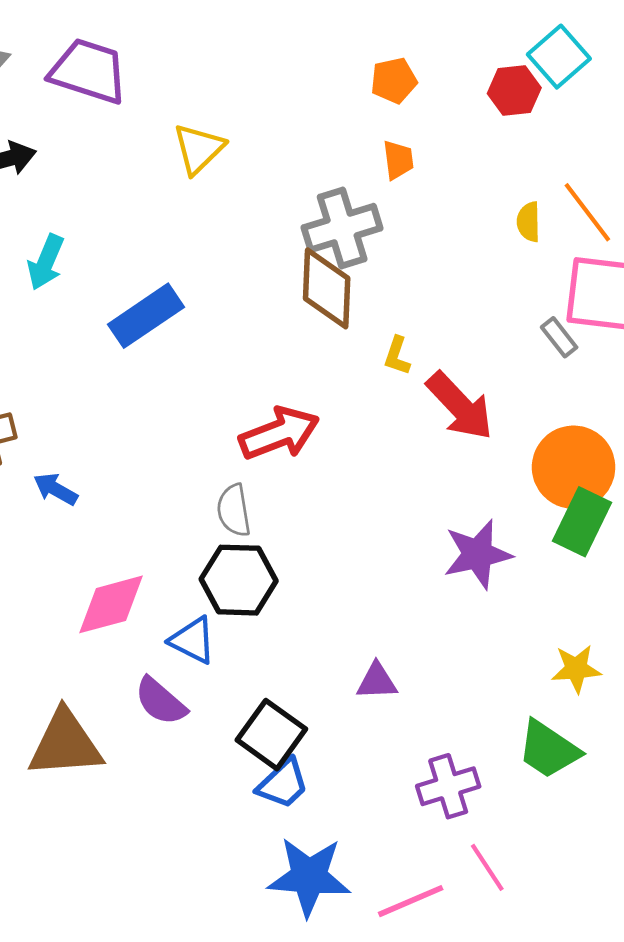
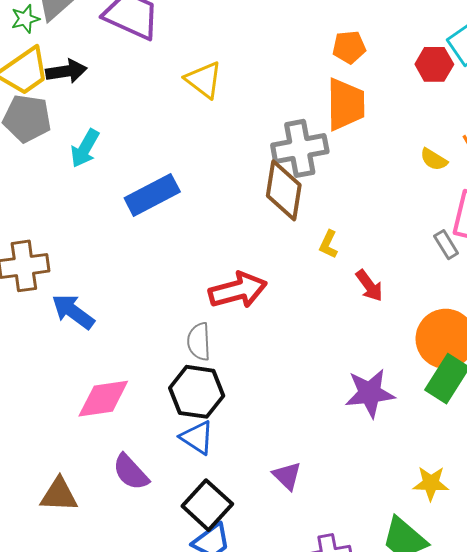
yellow triangle: (199, 149) -> (204, 80), turned -45
orange trapezoid: (398, 160) -> (346, 104), size x1.8
yellow semicircle: (529, 222) -> (434, 159), turned -64
red arrow: (460, 406) -> (369, 286), size x0.6
blue arrow: (56, 489) -> (73, 312), size x1.4
blue triangle: (193, 640) -> (197, 438), moved
purple triangle: (377, 681) -> (287, 476), turned 40
brown triangle: (65, 744) -> (59, 495), size x0.7

